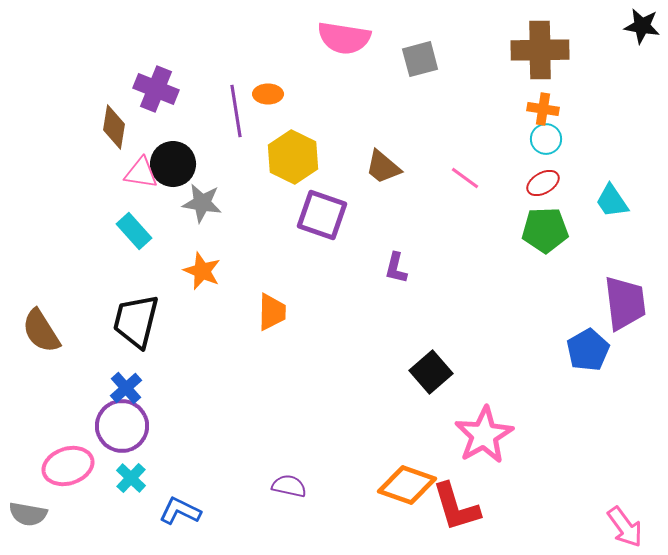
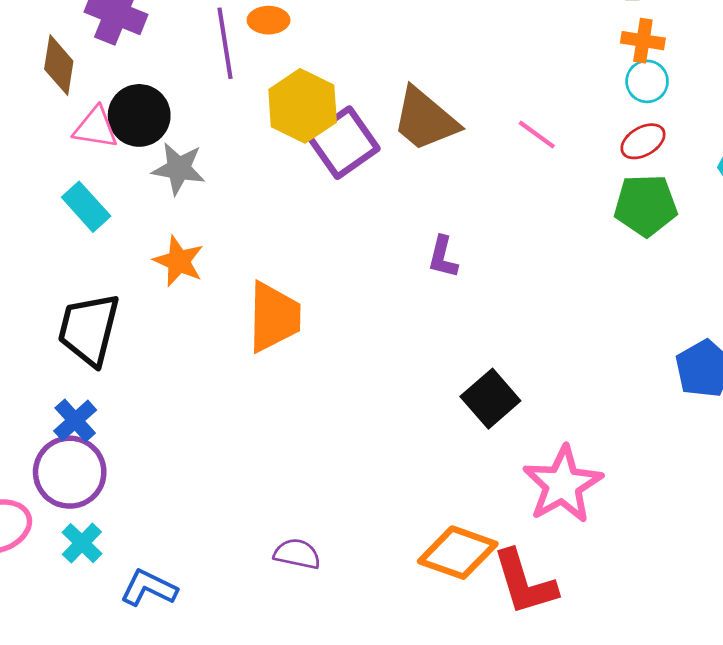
brown trapezoid: (383, 167) -> (425, 120), size x1.4
purple square: (322, 215) -> (343, 143), moved, turned 36
orange trapezoid: (272, 312) -> (274, 317), size x1.4

